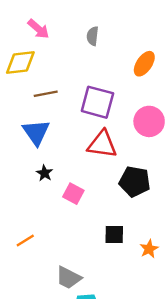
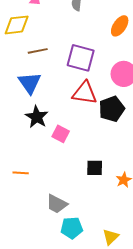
black star: (44, 173) -> (37, 117), size x1.6
black pentagon: (135, 182) -> (112, 109), moved, turned -30
orange line: (25, 240) -> (21, 173), turned 35

